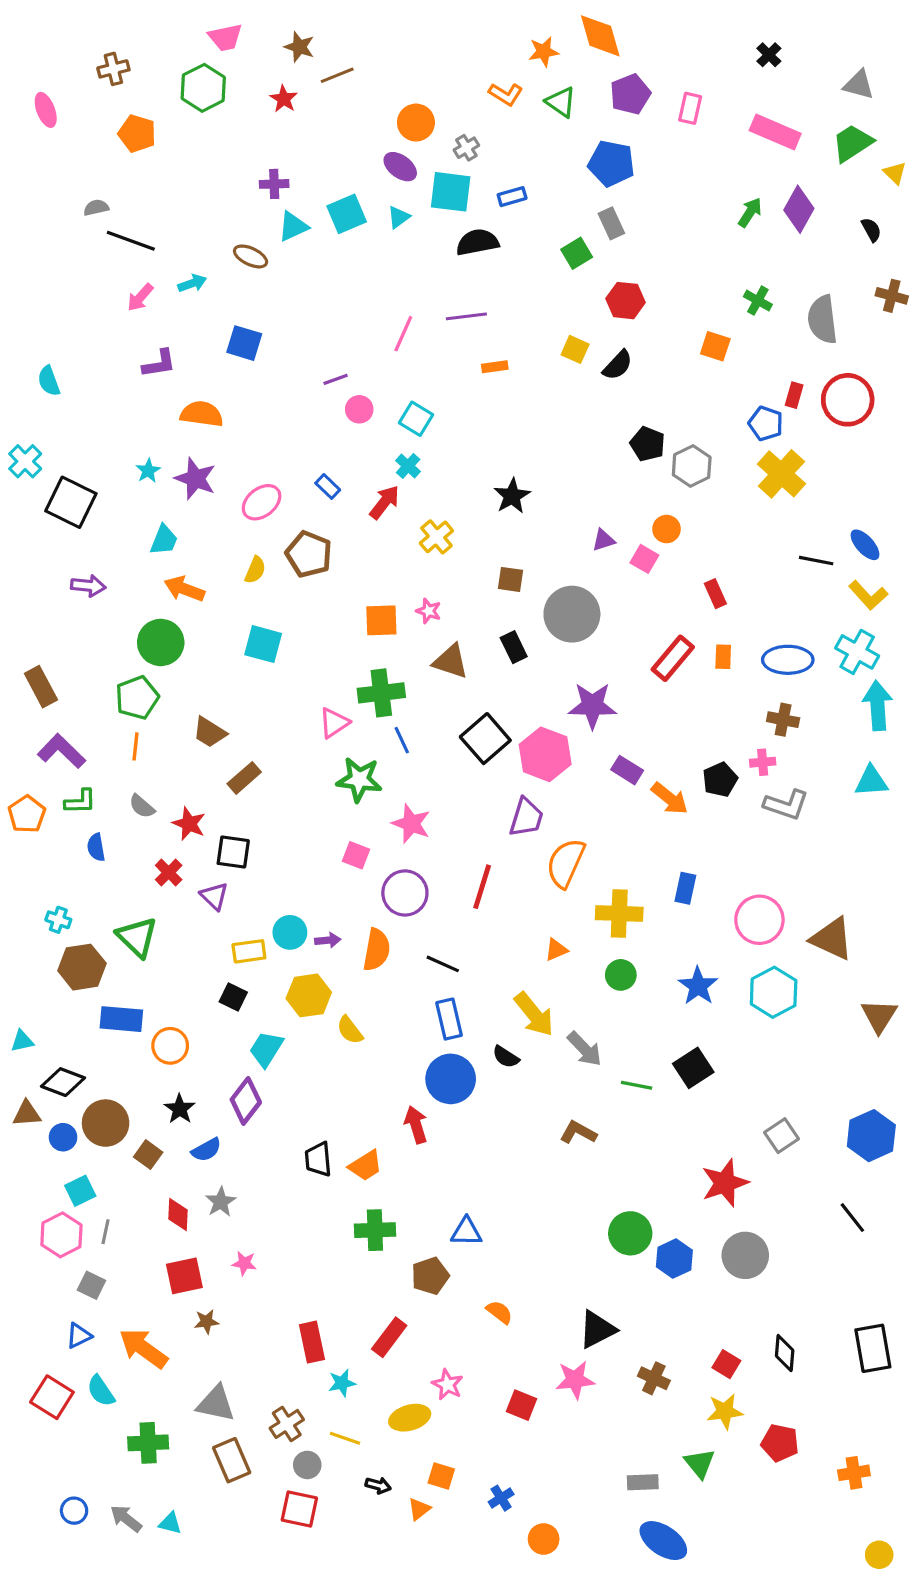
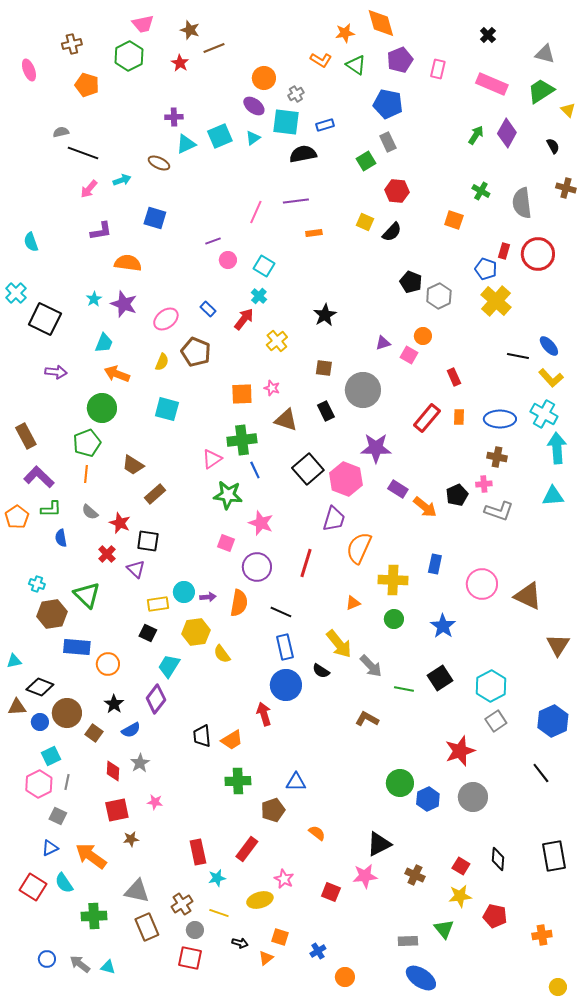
cyan hexagon: (774, 992) -> (491, 686), moved

